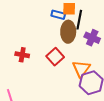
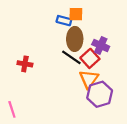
black line: (79, 20) -> (71, 57), moved, turned -66
red square: (55, 57) -> (90, 58), moved

